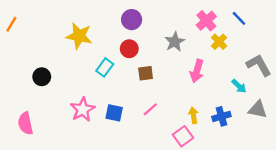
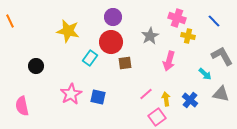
blue line: (239, 18) -> (214, 21), moved
pink cross: (206, 21) -> (177, 18), turned -30
orange line: (11, 24) -> (10, 21), turned -56
yellow cross: (219, 42) -> (188, 36), turned -32
red circle: (129, 49) -> (111, 42), size x1.5
pink line: (150, 109) -> (146, 94), moved
blue cross: (221, 116) -> (190, 100), turned -35

